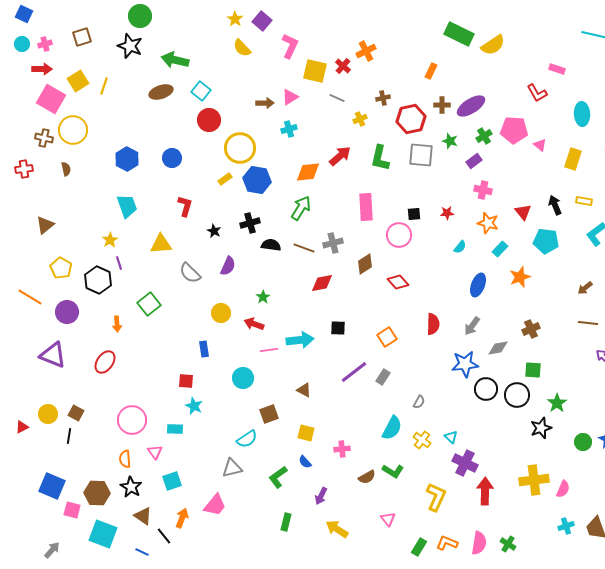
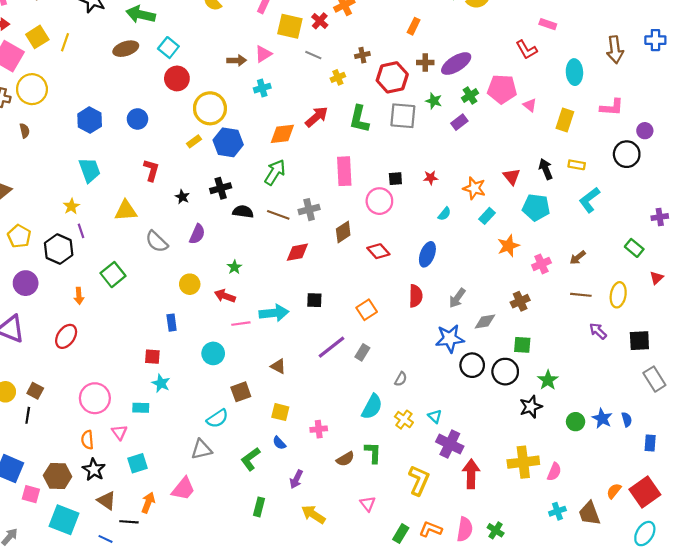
pink cross: (483, 190) -> (541, 264), moved, turned -36
blue ellipse: (478, 285) -> (427, 254), moved
green L-shape: (393, 471) -> (373, 453), turned -120
black line: (164, 536) -> (129, 522), turned -48

